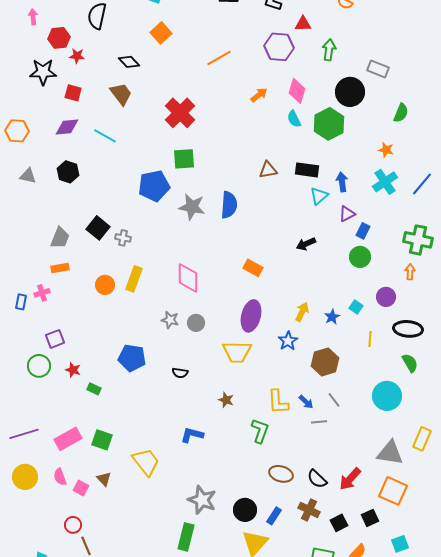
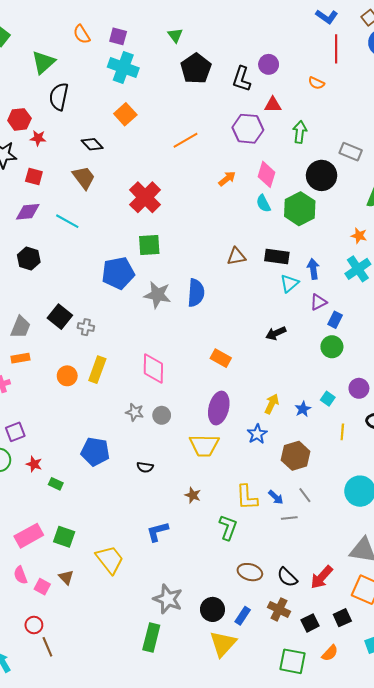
blue L-shape: (192, 435) -> (157, 532), turned -30

